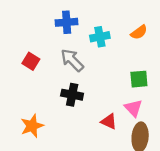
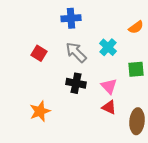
cyan cross: (100, 37) -> (108, 47), moved, turned -36
pink triangle: (133, 108) -> (109, 86), moved

